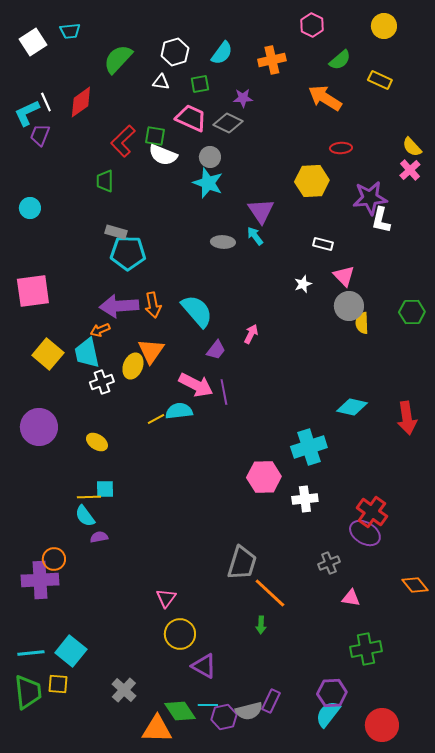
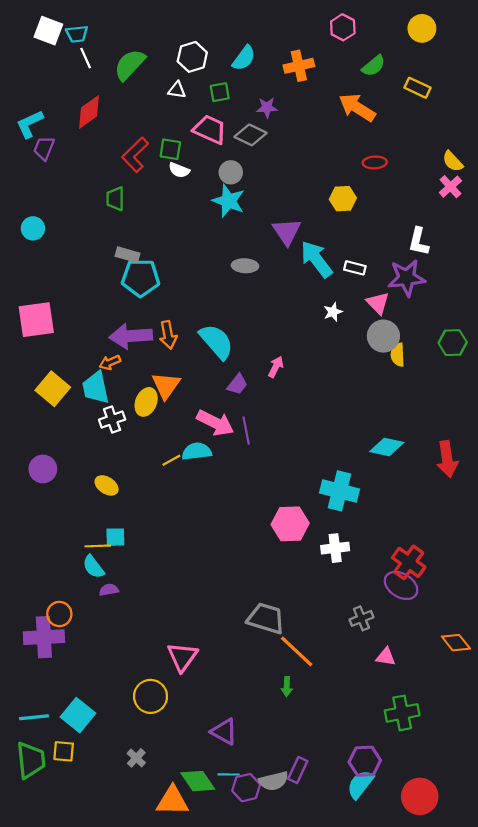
white square: (33, 42) -> (48, 31), moved, turned -36
white line: (46, 102) -> (86, 58), moved
white semicircle: (163, 155) -> (179, 170), size x0.7
yellow hexagon: (312, 181) -> (343, 199), size x0.7
purple star: (370, 198) -> (407, 278), moved
cyan arrow: (255, 236) -> (316, 259), moved, size x1.8
purple circle: (39, 427) -> (43, 469), size x0.7
cyan cross: (309, 447) -> (339, 491), turned 32
gray trapezoid: (242, 563) -> (266, 618), turned -90
pink triangle: (166, 598) -> (182, 657), size x1.4
yellow circle: (180, 634) -> (151, 696), moved
gray cross: (124, 690) -> (136, 758), size x0.7

